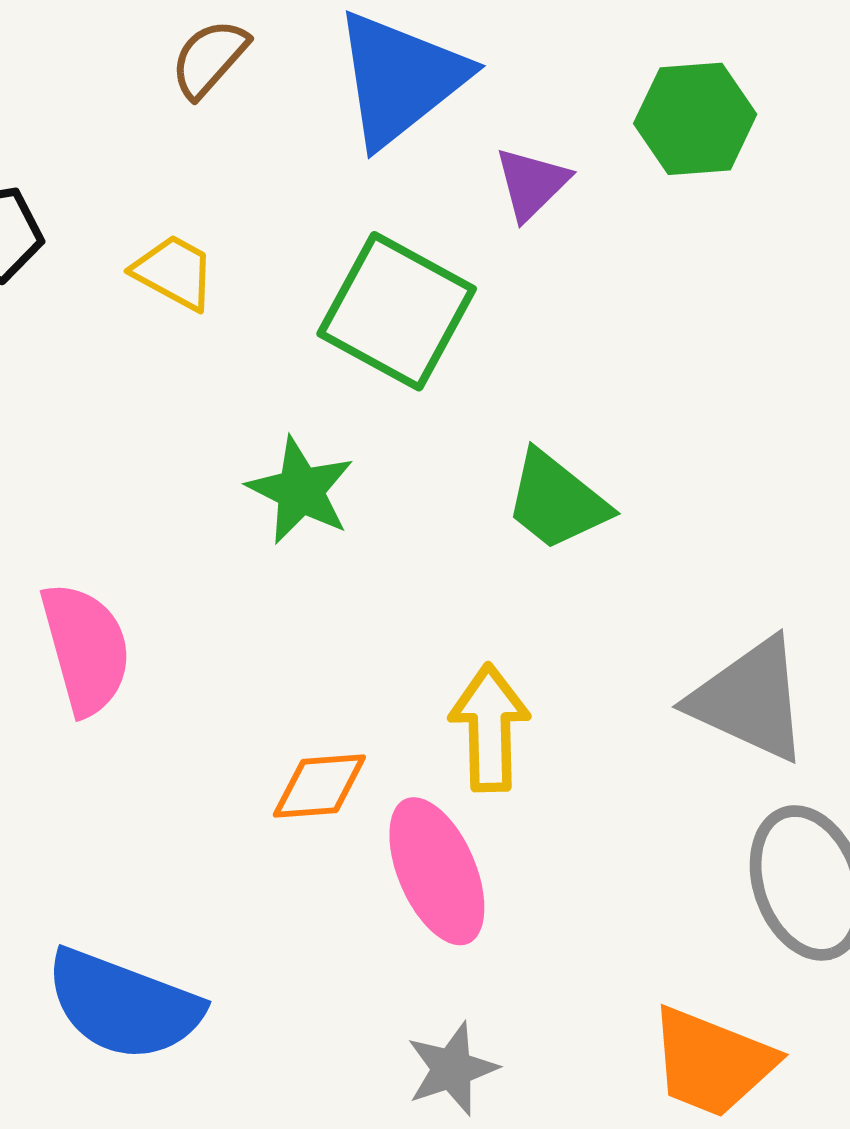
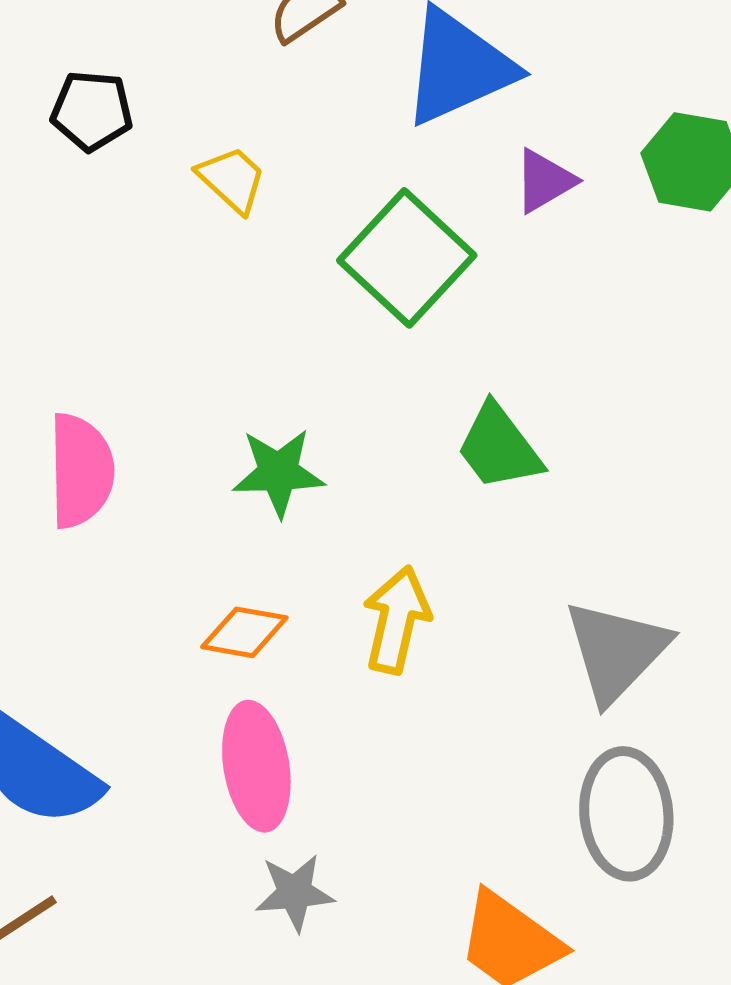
green star: (300, 490) -> (278, 472), moved, turned 30
gray triangle: (750, 700) -> (616, 651), turned 35
pink ellipse: (437, 871) -> (256, 766), moved

